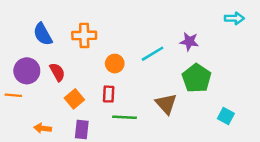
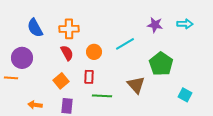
cyan arrow: (234, 18) -> (185, 24), moved
purple star: (189, 42) -> (155, 25), moved
red semicircle: (57, 72) -> (67, 53), moved

